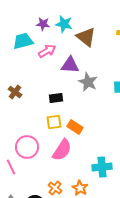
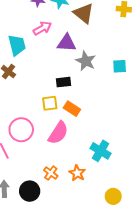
cyan trapezoid: (23, 41) -> (17, 45), moved, turned 90
black rectangle: (56, 98) -> (63, 82), moved
cyan cross: (102, 167) -> (101, 151), turned 36

